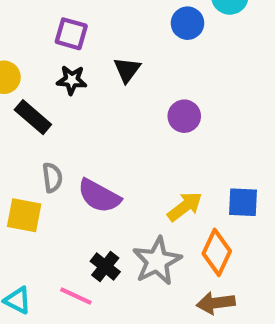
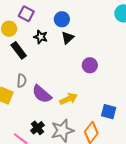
blue circle: (187, 23) -> (62, 19), moved
purple square: (71, 34) -> (26, 14), moved
yellow arrow: (185, 207) -> (68, 99), moved

